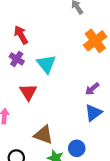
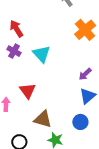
red triangle: (28, 92) -> (28, 91), moved
blue circle: (77, 148) -> (80, 122), moved

